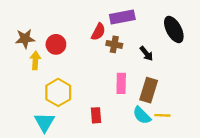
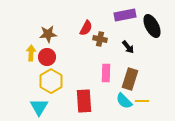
purple rectangle: (122, 17) -> (125, 15), moved
brown star: (25, 39) -> (48, 34), moved
red circle: (56, 44) -> (47, 57), moved
red rectangle: (96, 115) -> (84, 101), size x1.6

